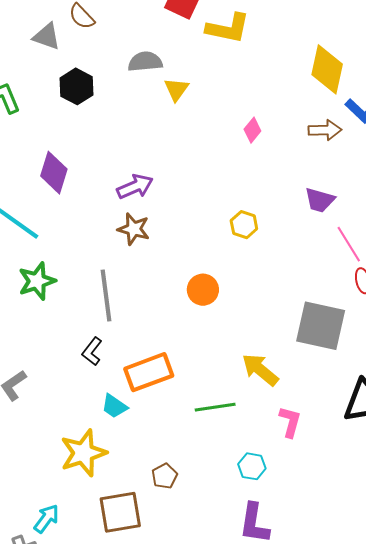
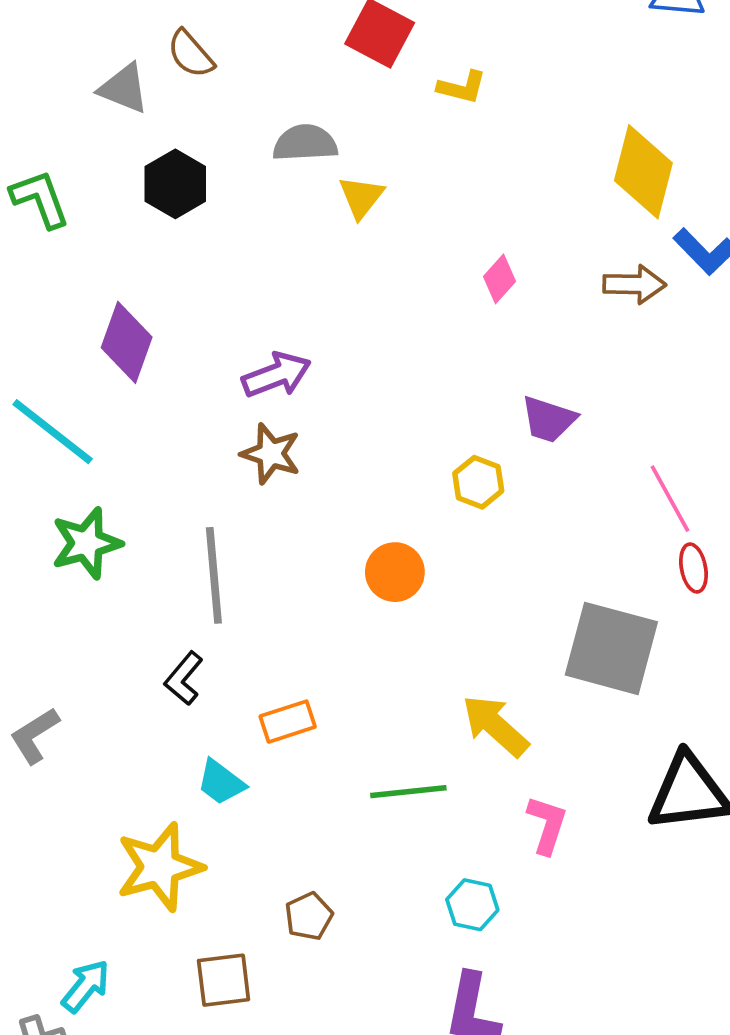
yellow L-shape: (228, 28) -> (462, 87), size x0.6
purple trapezoid: (320, 200) -> (549, 419), moved
yellow hexagon: (244, 225) -> (478, 482), moved
orange rectangle: (149, 372) -> (288, 722), size x0.6
brown square: (120, 512) -> (224, 980), size x0.7

